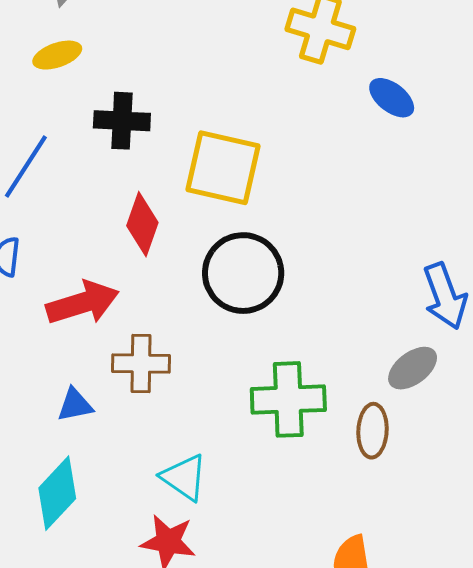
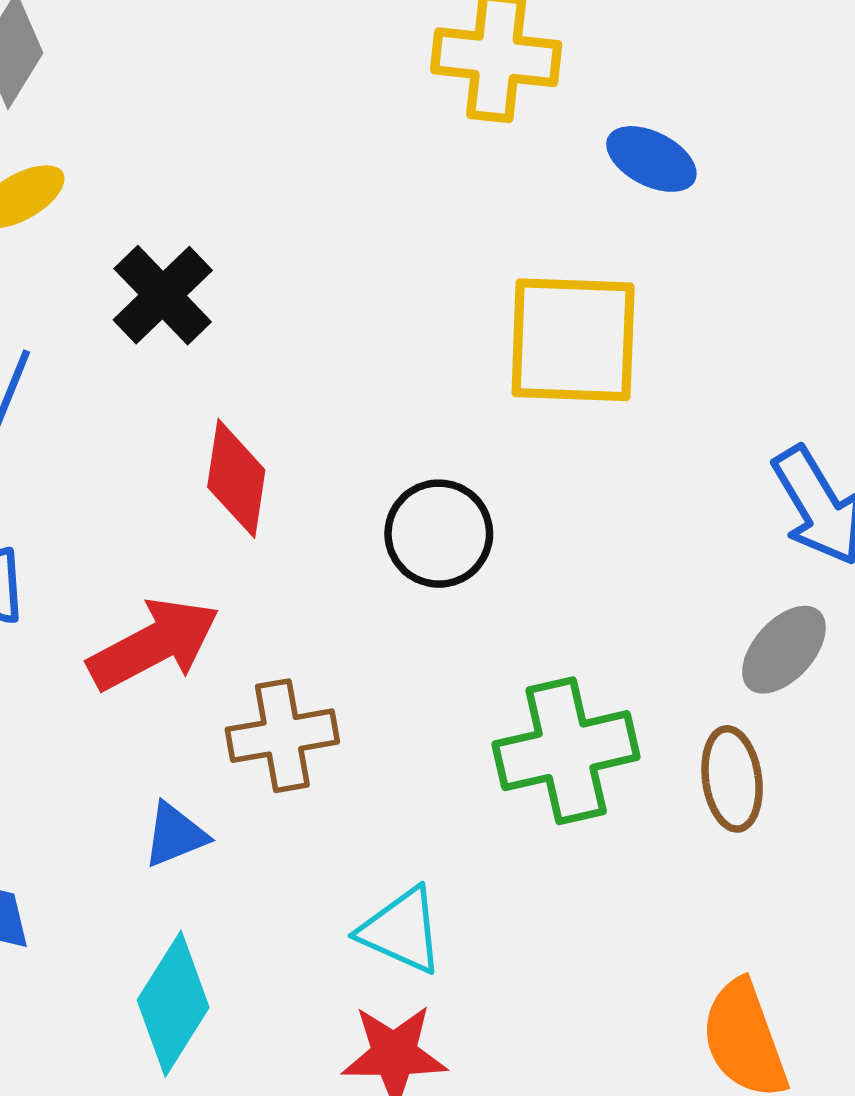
black cross: (122, 121) -> (163, 295), turned -36
yellow square: (223, 168) -> (573, 340), moved
black circle: (243, 273) -> (439, 534), size x0.7

